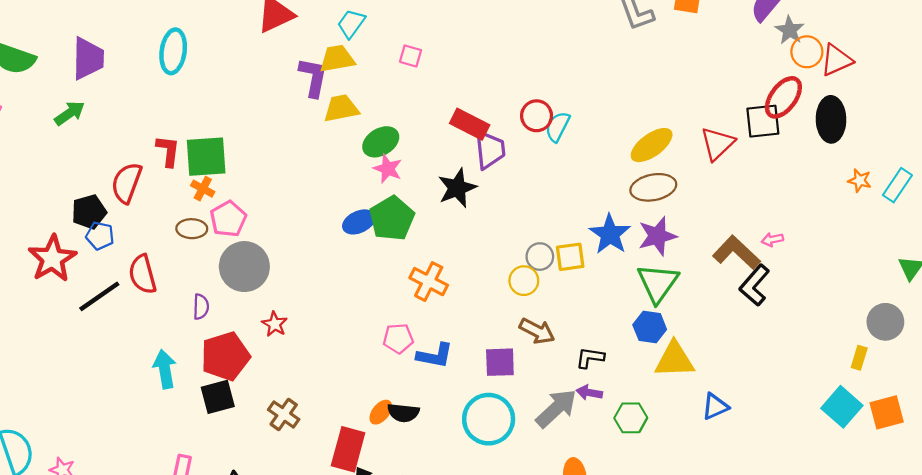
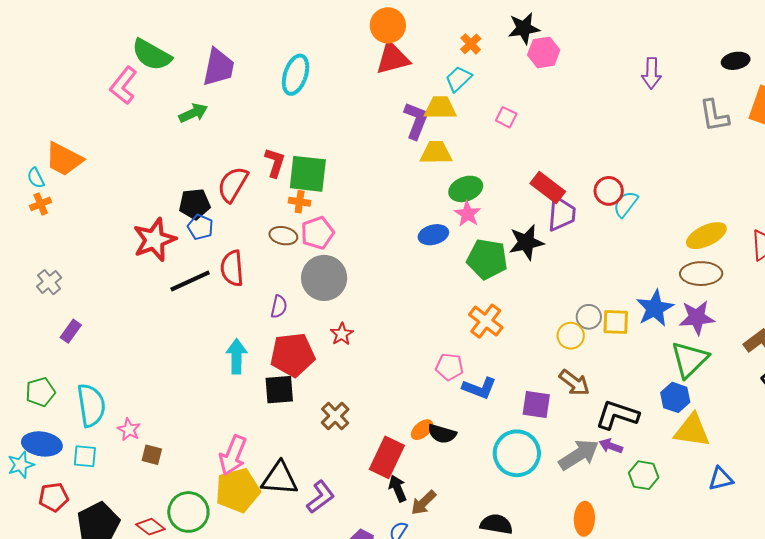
orange cross: (203, 189) -> (300, 202), turned -30
green pentagon: (392, 218) -> (487, 259), moved, turned 30
blue ellipse: (359, 222) -> (433, 235), moved
black L-shape: (590, 358) -> (617, 415), size x1.6

